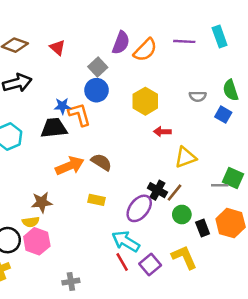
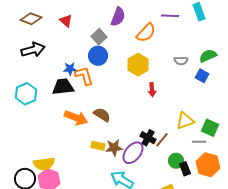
orange semicircle: (145, 50) -> (146, 33), moved
green semicircle: (231, 90) -> (208, 56), turned 84
red arrow: (162, 132) -> (152, 90), turned -96
yellow triangle: (185, 157) -> (185, 121), moved
orange arrow: (70, 166) -> (76, 118), turned 45
gray line: (220, 185) -> (199, 142), moved
brown star: (42, 202) -> (114, 148), moved
green circle: (182, 215) -> (176, 161), moved
yellow semicircle: (31, 222) -> (44, 164), size x1.5

